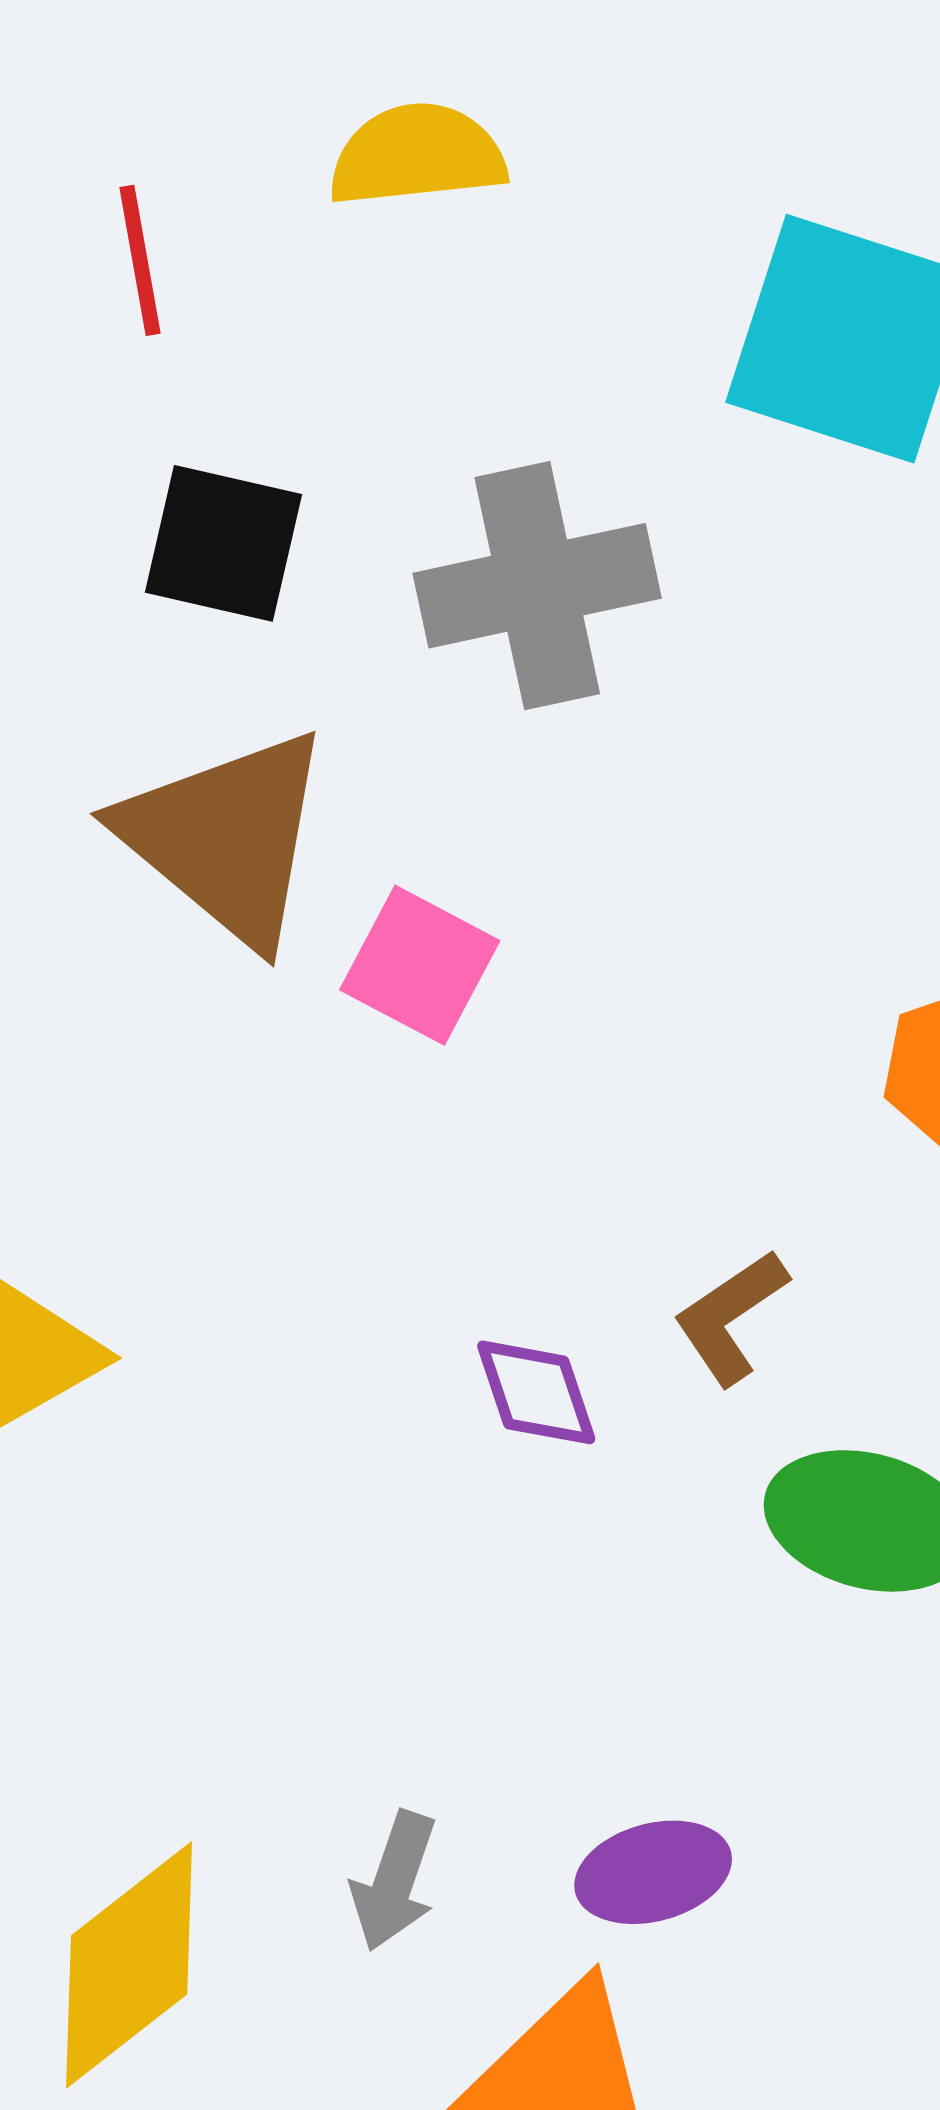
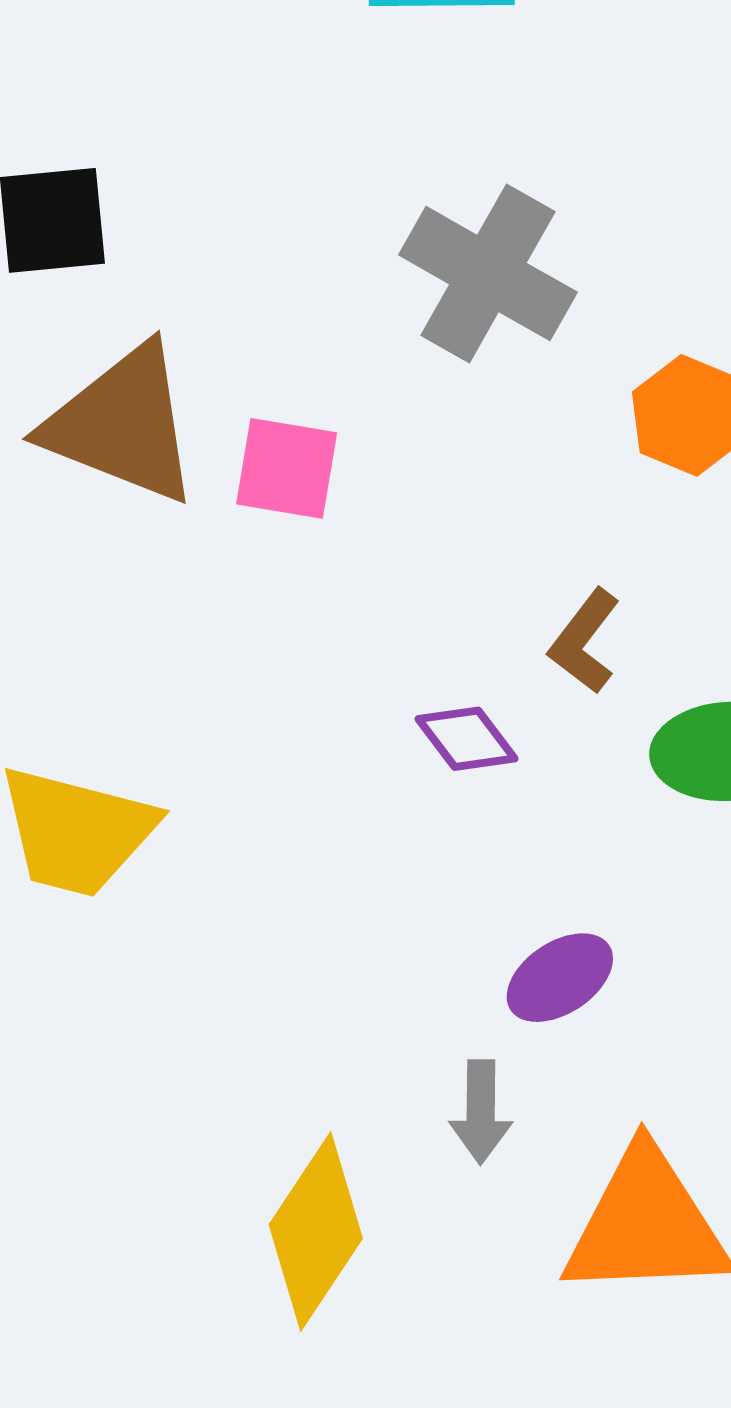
gray cross: (537, 586) -> (488, 274), moved, turned -30
purple ellipse: (653, 1872) -> (560, 978), moved

